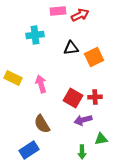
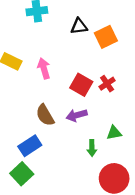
red cross: (95, 97) -> (107, 84), turned -32
purple arrow: (83, 120) -> (77, 115), moved

